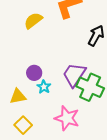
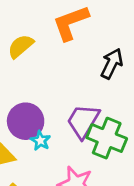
purple circle: (34, 73) -> (26, 121), size x1.6

